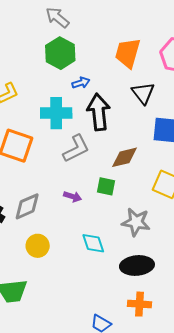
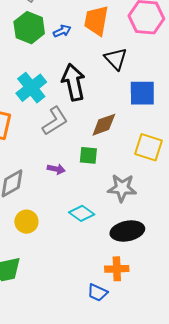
blue arrow: (81, 83) -> (62, 31), moved
cyan cross: (56, 113) -> (31, 88), turned -32
cyan diamond: (93, 243) -> (82, 213), turned -30
orange cross: (139, 304) -> (117, 269), moved

